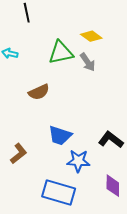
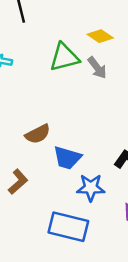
brown semicircle: (39, 92) -> (38, 134), moved

